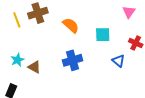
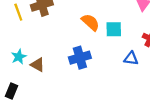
orange semicircle: (71, 25) -> (90, 22), moved
blue triangle: (118, 61) -> (131, 58), turned -32

